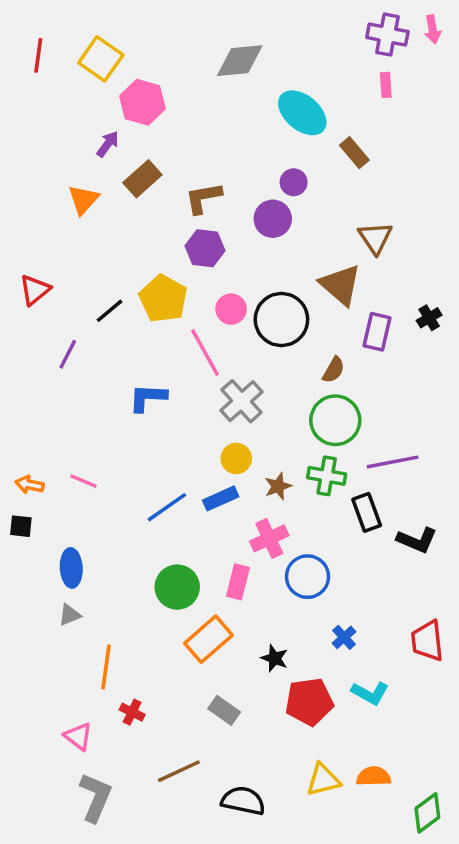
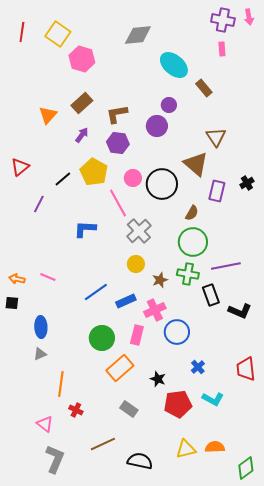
purple arrow: (108, 144) -> (82, 135), moved
blue rectangle: (221, 498) -> (126, 301), moved

